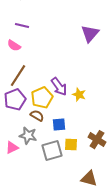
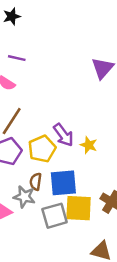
brown semicircle: (37, 116) -> (36, 182), moved, turned -112
blue square: (59, 125) -> (63, 183), size x1.6
yellow square: (71, 145) -> (79, 208), size x1.6

